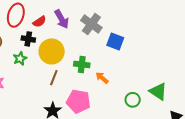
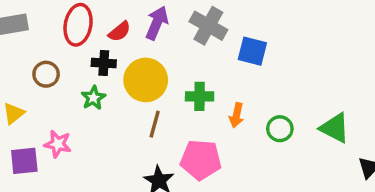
purple arrow: (62, 19) -> (157, 23), turned -120
orange arrow: (102, 78) -> (236, 115), turned -112
green circle: (133, 100) -> (280, 129), moved

